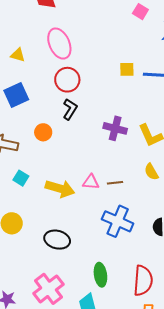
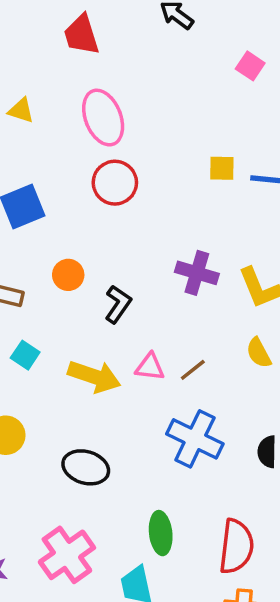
yellow triangle: (18, 55) -> (21, 110), moved
black L-shape: (70, 109) -> (118, 304), moved
brown line: (115, 183) -> (193, 370), turned -35

